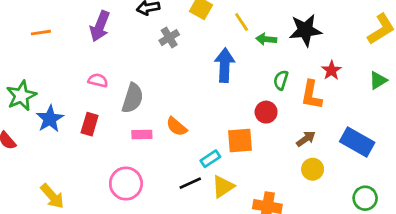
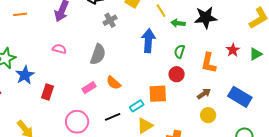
red star: (331, 70) -> (233, 50), moved
green semicircle: (281, 80) -> (180, 51), moved
gray semicircle: (133, 98) -> (98, 54), moved
red rectangle: (90, 124) -> (47, 92), moved
pink rectangle: (142, 134) -> (89, 88), turned -32
black line: (190, 183) -> (113, 117), moved

